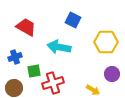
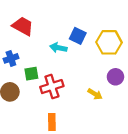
blue square: (73, 20) -> (78, 36), moved
cyan arrow: (59, 47) -> (58, 48), size x0.7

